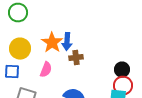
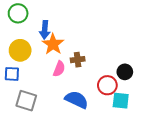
blue arrow: (67, 42) -> (45, 30), moved
pink semicircle: (46, 70) -> (59, 69), moved
red circle: (123, 86) -> (107, 85), moved

